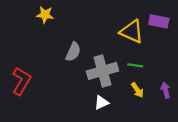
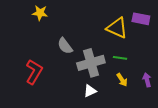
gray semicircle: (73, 52) -> (65, 46), turned 120
red L-shape: (21, 81) -> (34, 72), moved

